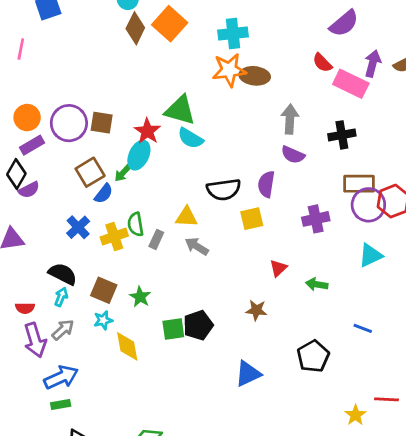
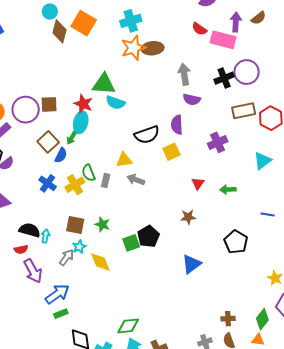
purple circle: (368, 205) -> (247, 72), moved
black semicircle: (63, 274) -> (30, 230), moved
gray arrow: (63, 330) -> (66, 257), moved

